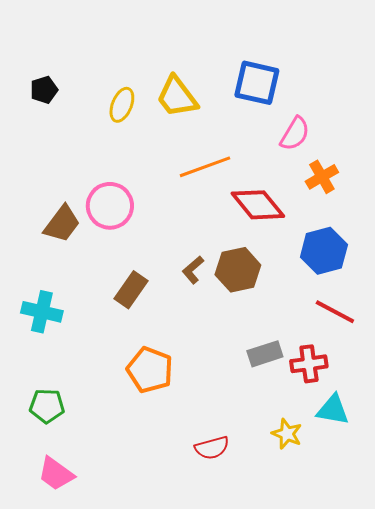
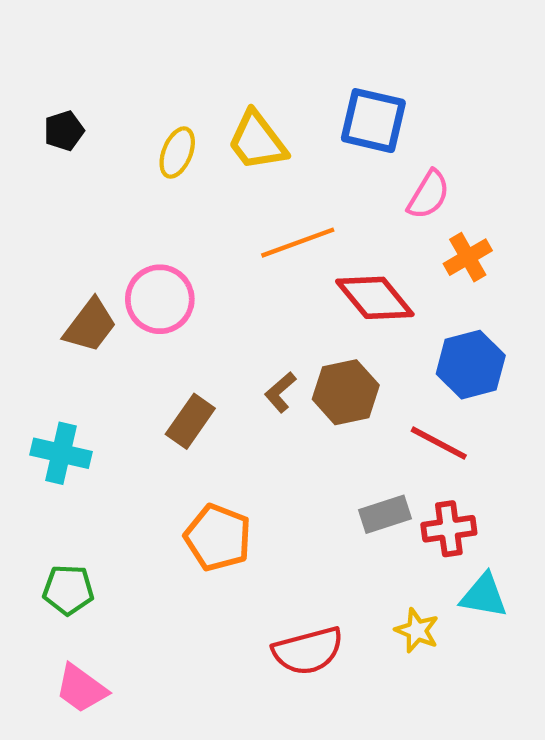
red line: (335, 312) -> (439, 443), moved
red semicircle: (212, 448) -> (308, 651), size x1.4

